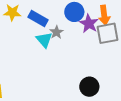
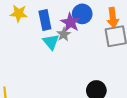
blue rectangle: (38, 19) -> (45, 20), turned 48
purple star: (89, 24) -> (70, 22), moved

